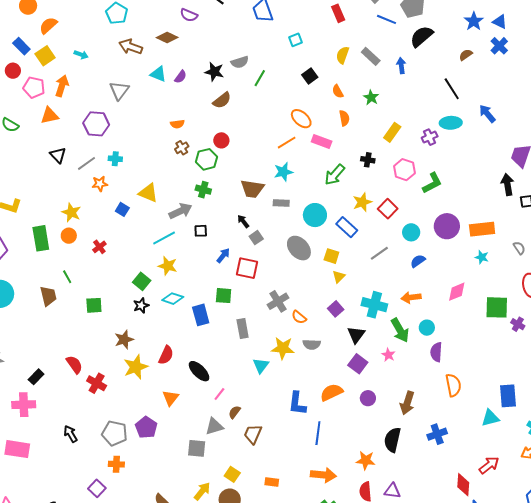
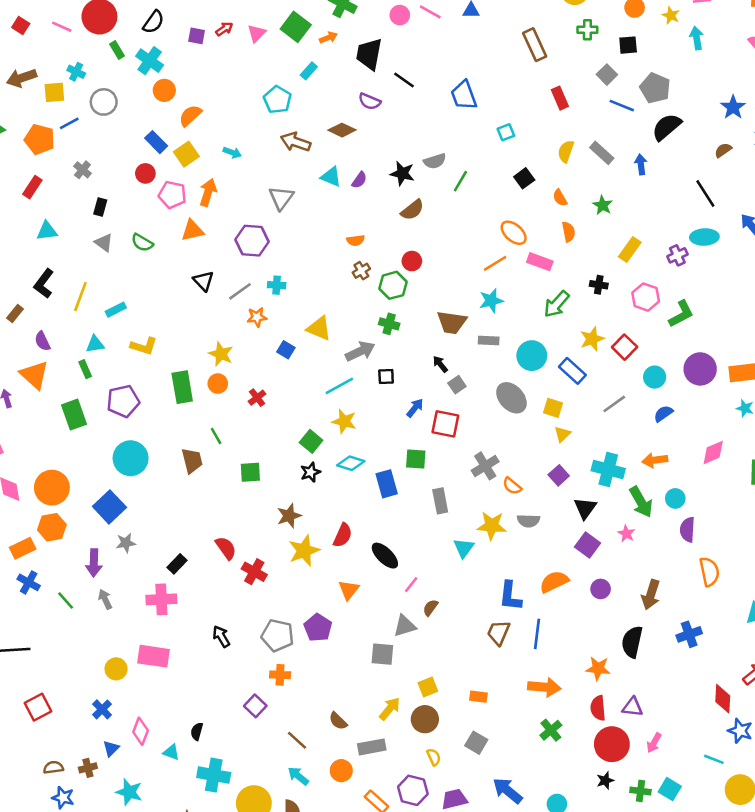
brown trapezoid: (253, 434) -> (499, 633), moved
yellow square: (232, 474) -> (428, 687), turned 35

